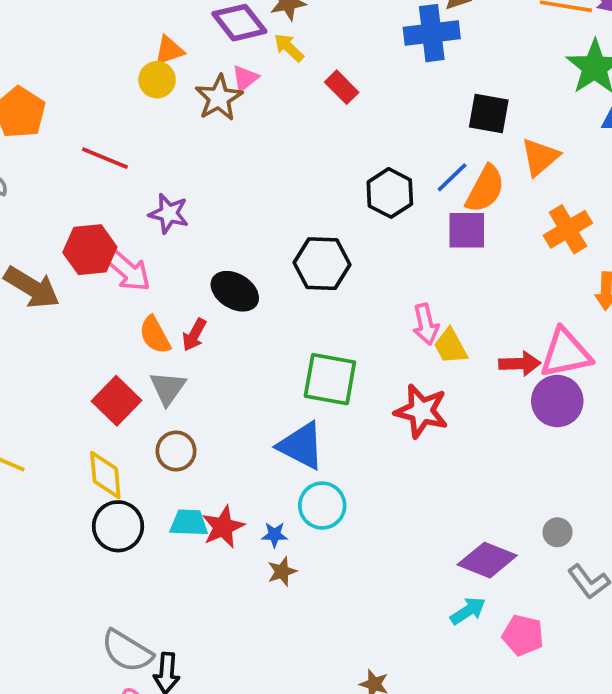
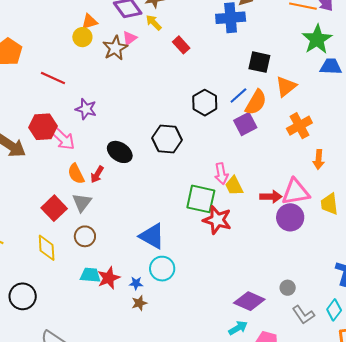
purple square: (467, 230) -> (245, 124), turned -30
green square: (330, 379) -> (201, 199), moved
black circle: (118, 526) -> (23, 296), moved

